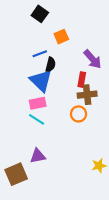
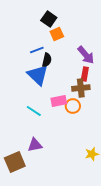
black square: (40, 14) -> (49, 19), moved
red rectangle: (82, 80) -> (85, 74), moved
pink rectangle: (38, 103) -> (59, 101), moved

